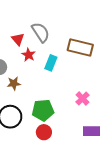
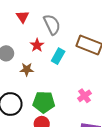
red triangle: (18, 39) -> (23, 17), moved
brown star: (14, 83) -> (27, 69), moved

